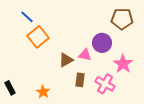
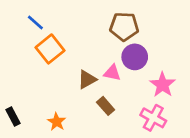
brown pentagon: (122, 19) -> (124, 26), moved
brown rectangle: (80, 80) -> (106, 106), turned -48
pink cross: (105, 84) -> (153, 118), moved

